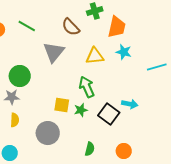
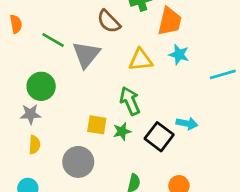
green line: (27, 26) -> (53, 40), moved

